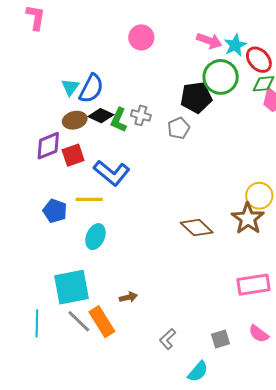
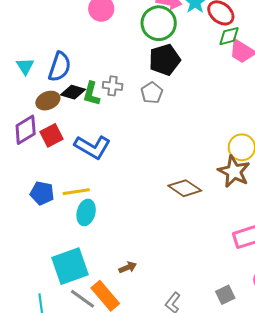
green circle: (221, 77) -> (159, 23), moved
cyan triangle: (70, 87) -> (25, 66), moved
yellow line: (89, 199) -> (76, 192), moved

